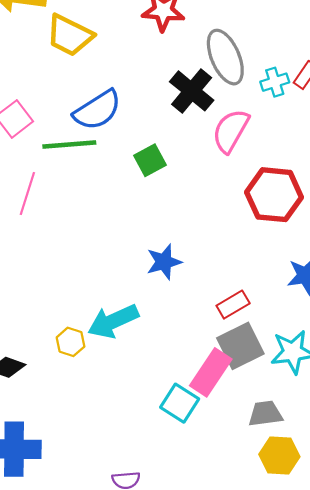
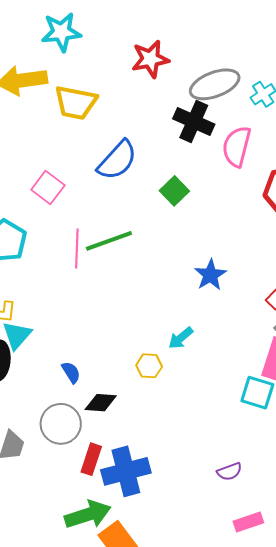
gray ellipse: (225, 57) -> (215, 84), turned -72
green line: (69, 145) -> (109, 241), moved
cyan arrow: (113, 321) -> (181, 338), size x0.6

